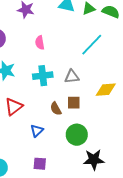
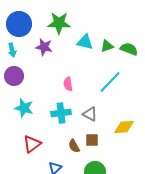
pink semicircle: (40, 43) -> (68, 84), moved
gray triangle: (72, 77) -> (90, 114), turned 35

